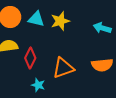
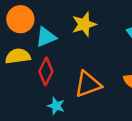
cyan triangle: (36, 19) -> (46, 37), moved, turned -36

